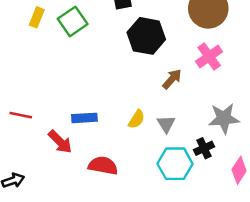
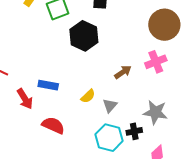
black hexagon: (146, 36) -> (84, 36), moved

